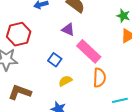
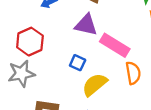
purple triangle: (68, 30) -> (86, 25), size x1.5
yellow semicircle: (65, 81) -> (95, 85), size x1.6

